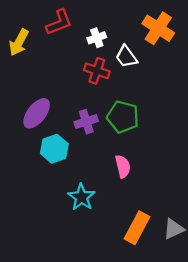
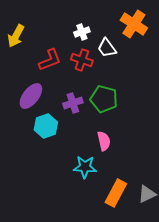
red L-shape: (59, 22) -> (50, 60), moved
cyan star: (81, 197) -> (85, 167), moved, turned -30

